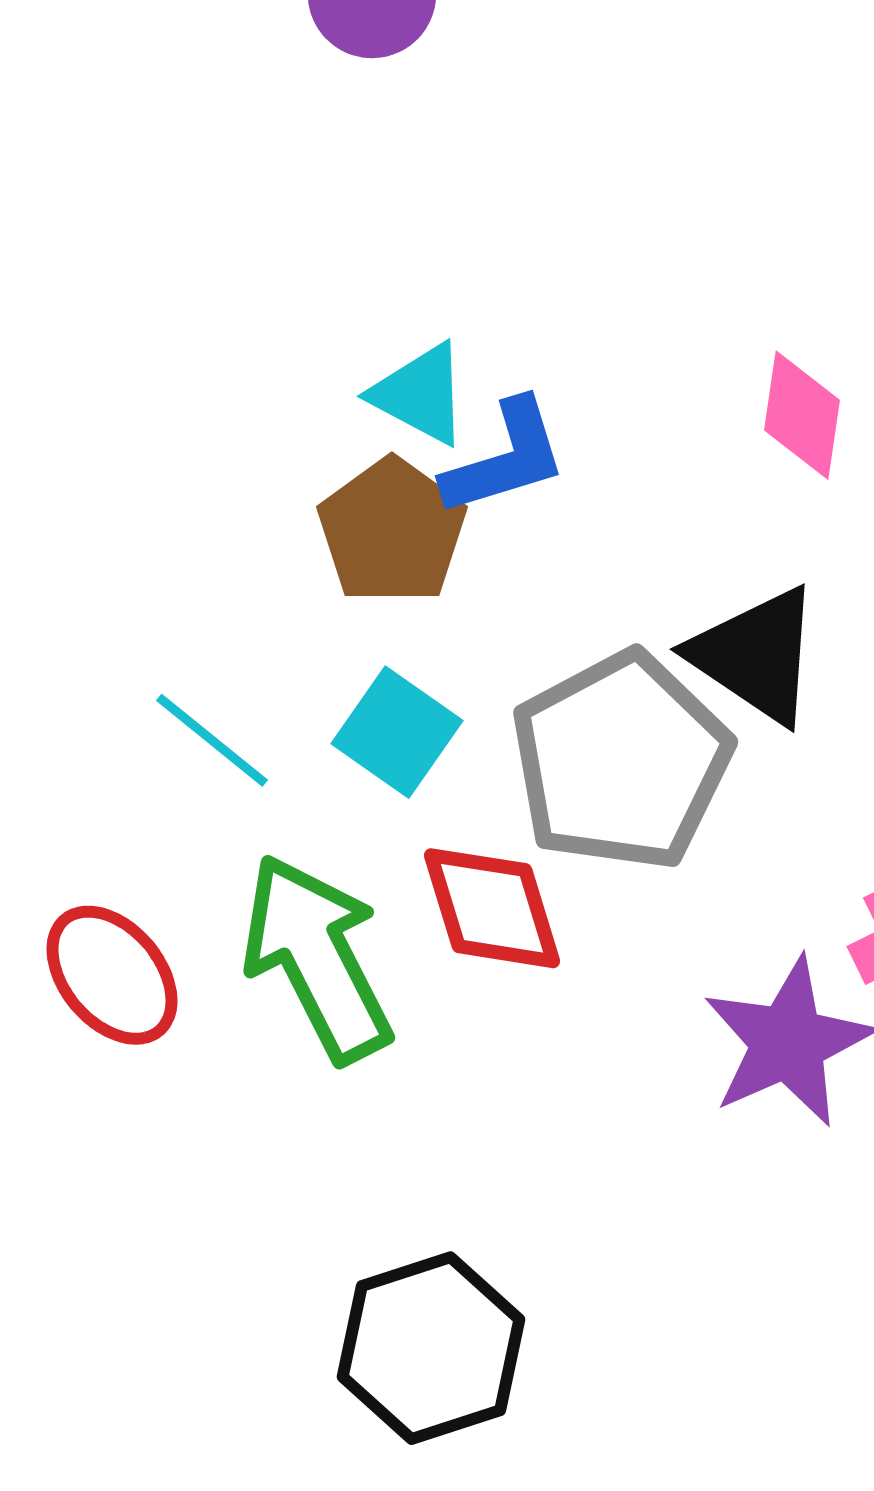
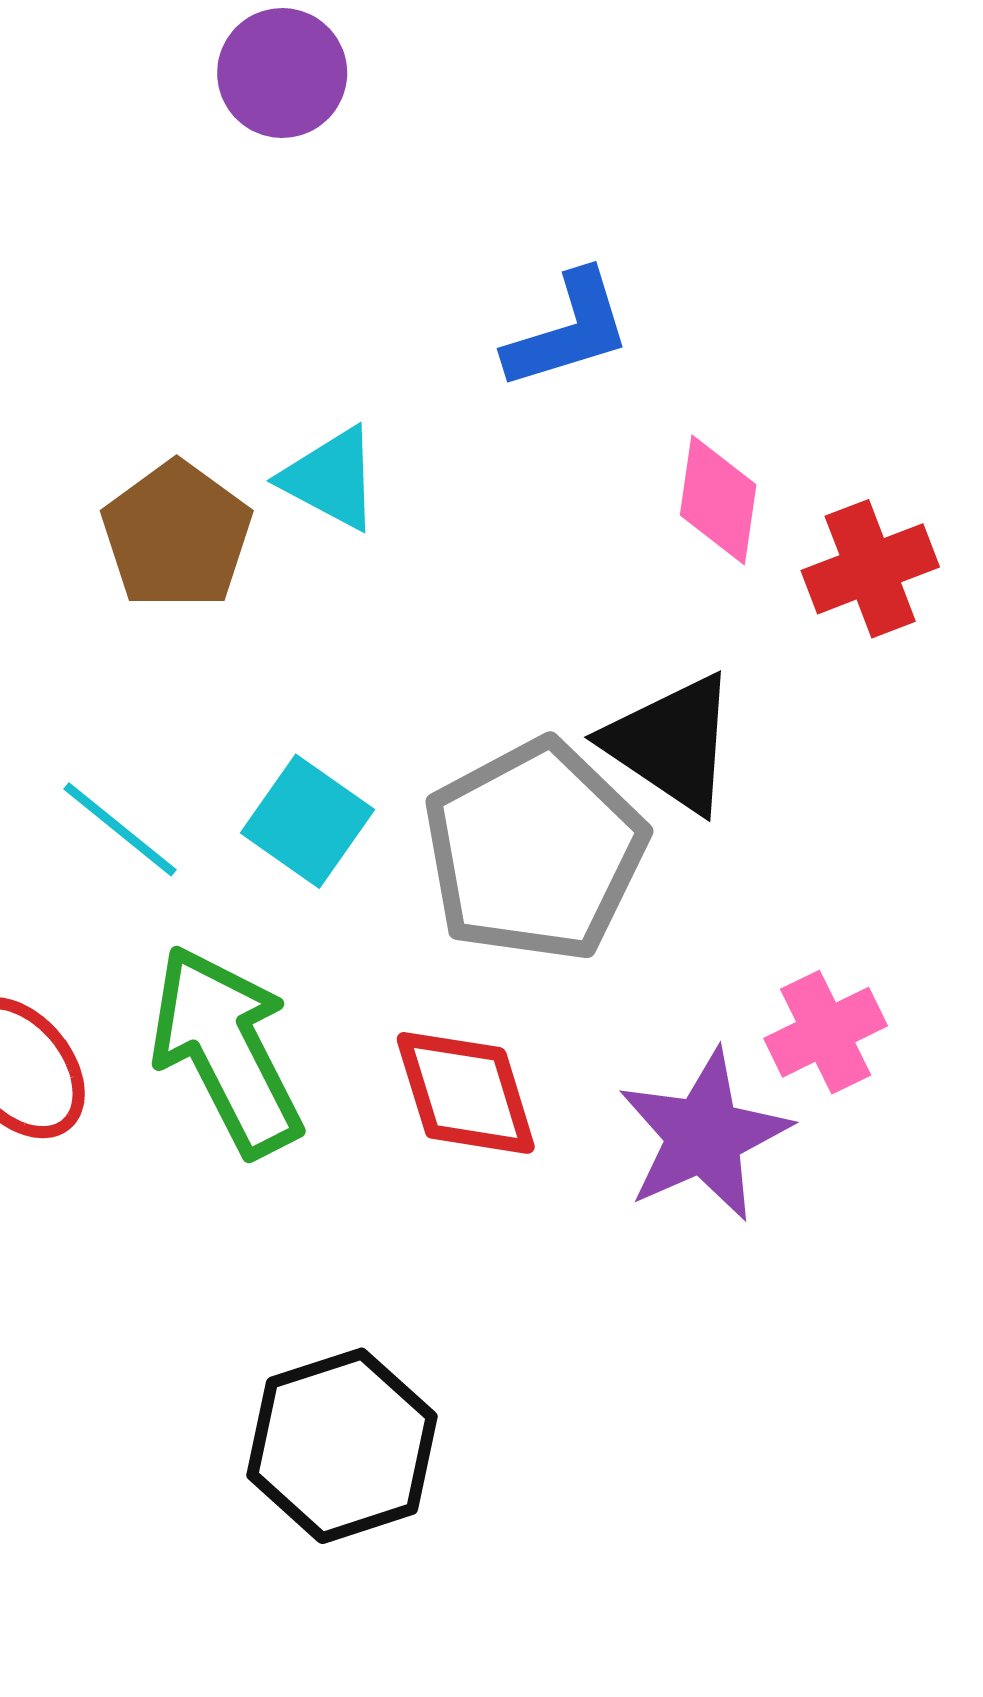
blue L-shape: (505, 458) -> (568, 331), moved
brown pentagon: (392, 531) -> (177, 535), moved
red diamond: (492, 908) -> (466, 1093), moved

